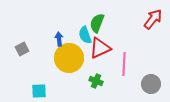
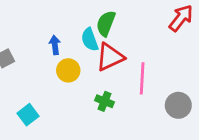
yellow circle: (69, 58) -> (68, 70), size x0.6
cyan square: (39, 91) -> (28, 115), turned -35

